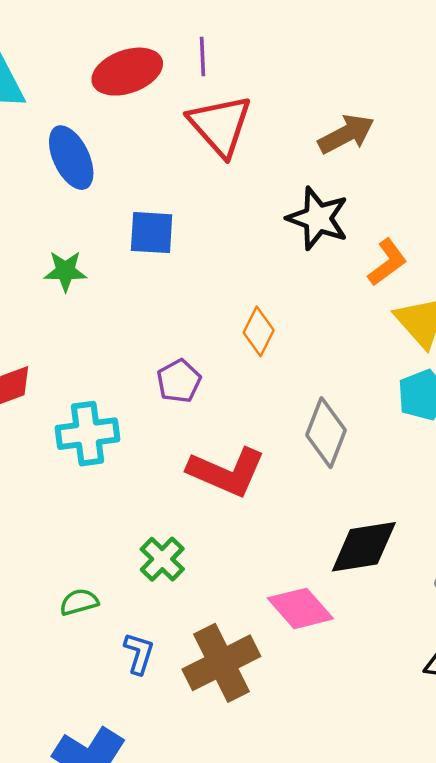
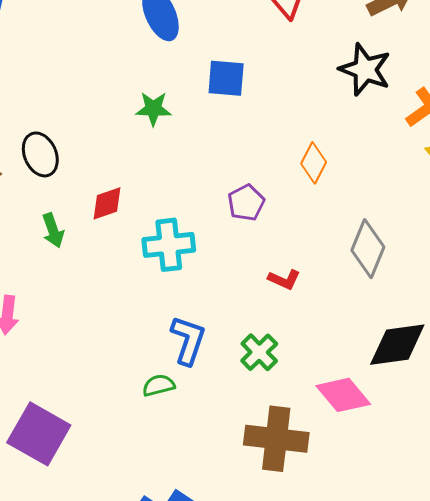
red L-shape: (227, 472) -> (284, 279), size x0.5
green cross: (162, 559) -> (259, 352), moved
blue L-shape: (139, 653) -> (188, 340), moved, size x1.4
brown cross: (221, 663) -> (276, 439), turned 32

